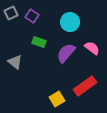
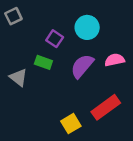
purple square: (32, 16) -> (55, 39), moved
green rectangle: (39, 42) -> (43, 62), moved
pink semicircle: (92, 48) -> (115, 60), turned -49

